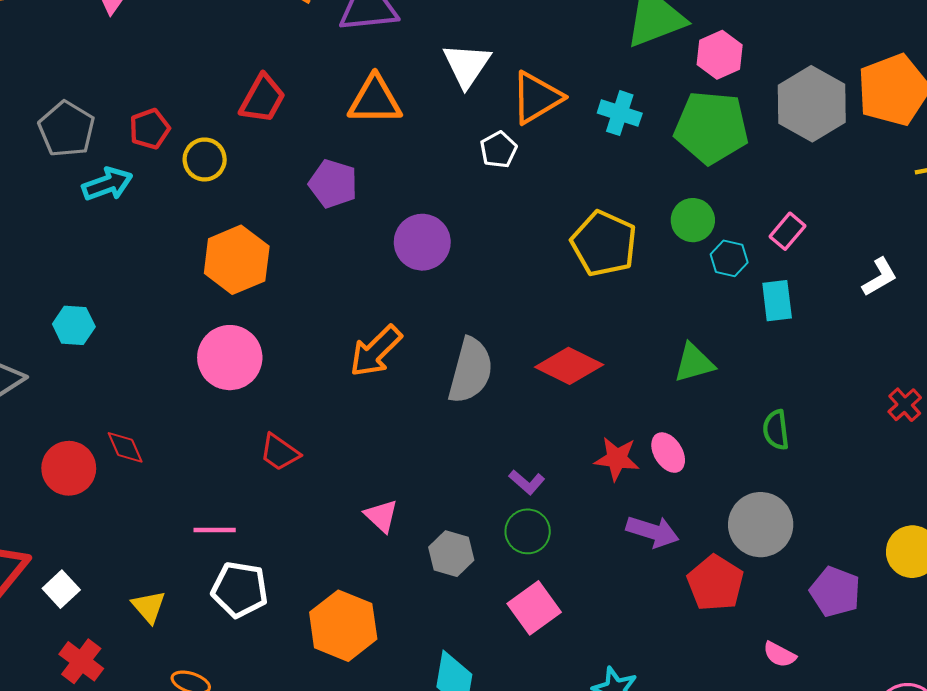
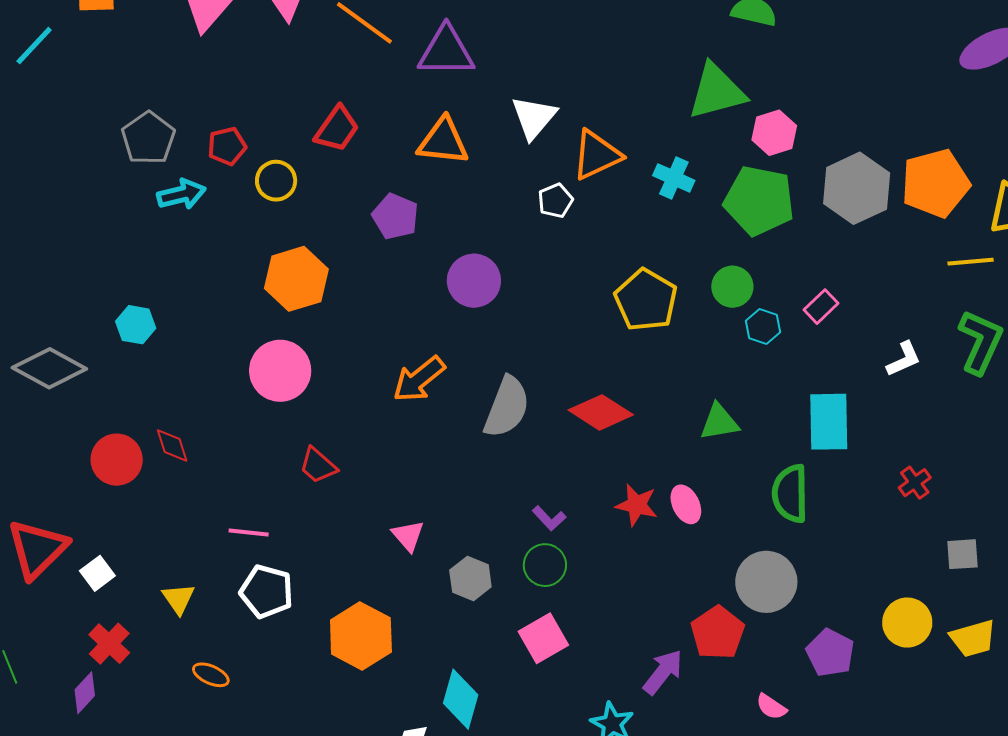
cyan rectangle: (777, 301) -> (829, 422), moved, size x1.5
green semicircle: (776, 430) -> (790, 494), size x1.5
purple arrow: (653, 532) -> (663, 672), moved, turned -75

